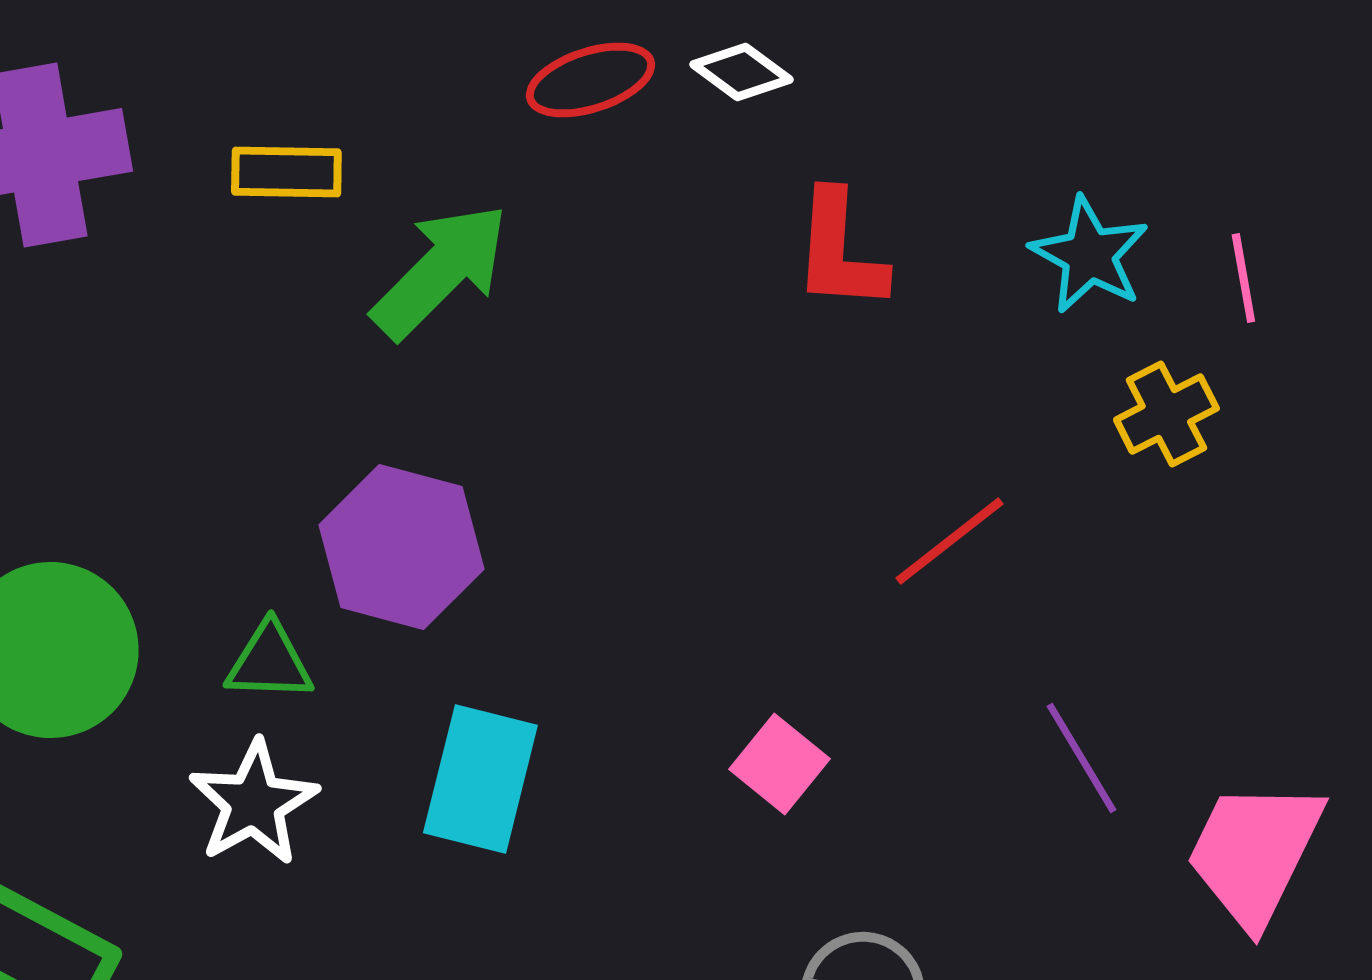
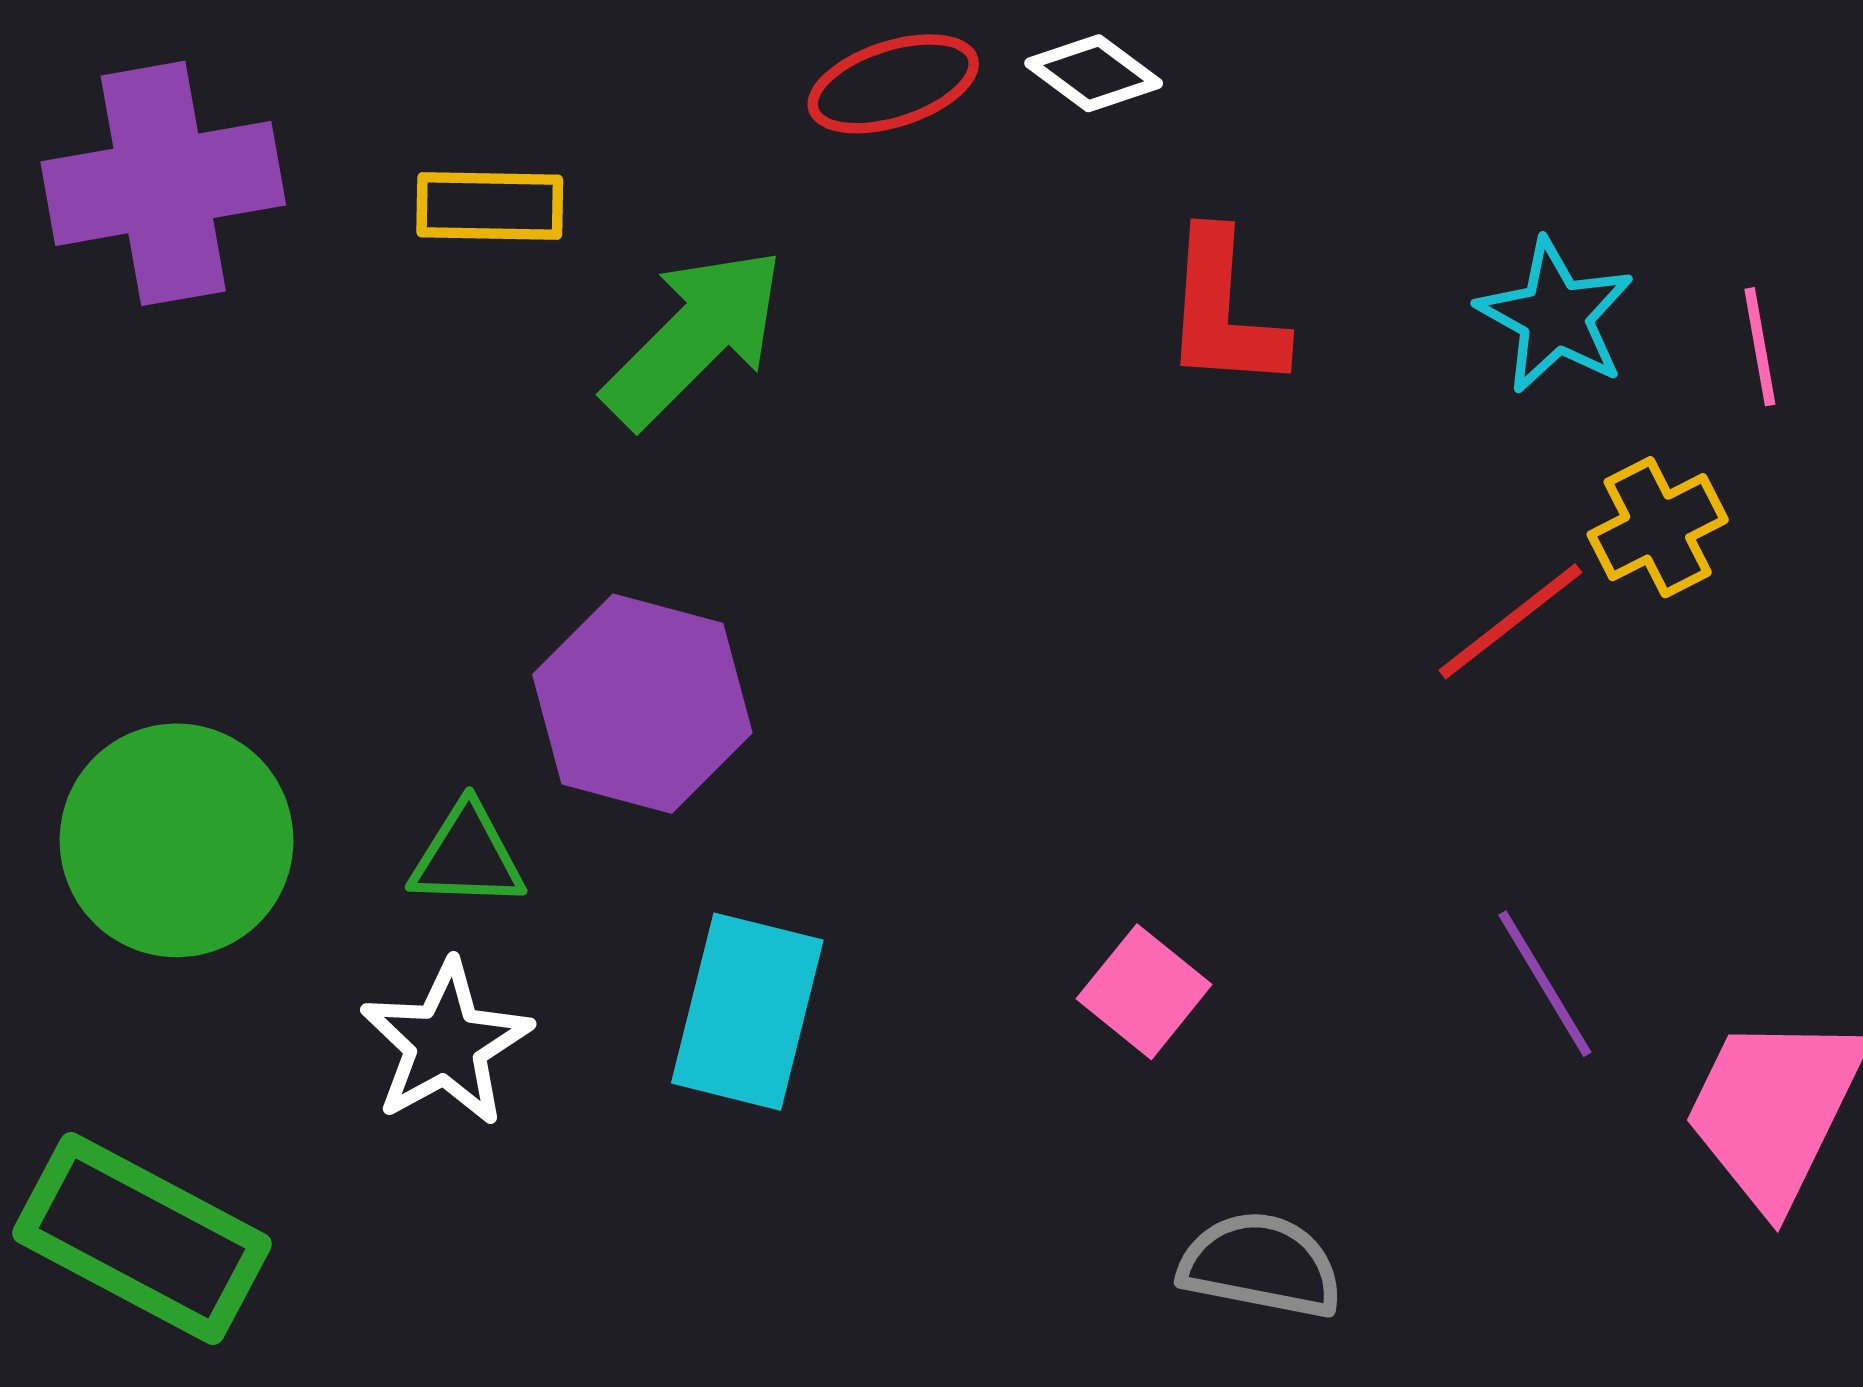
red line: (949, 541) -> (1510, 621), moved

